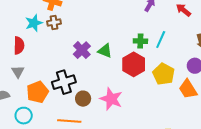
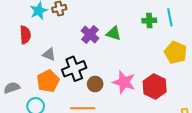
cyan line: (161, 39) -> (170, 17), turned -30
red hexagon: (134, 64) -> (155, 87), moved
gray triangle: (18, 72) -> (49, 54), moved, turned -32

